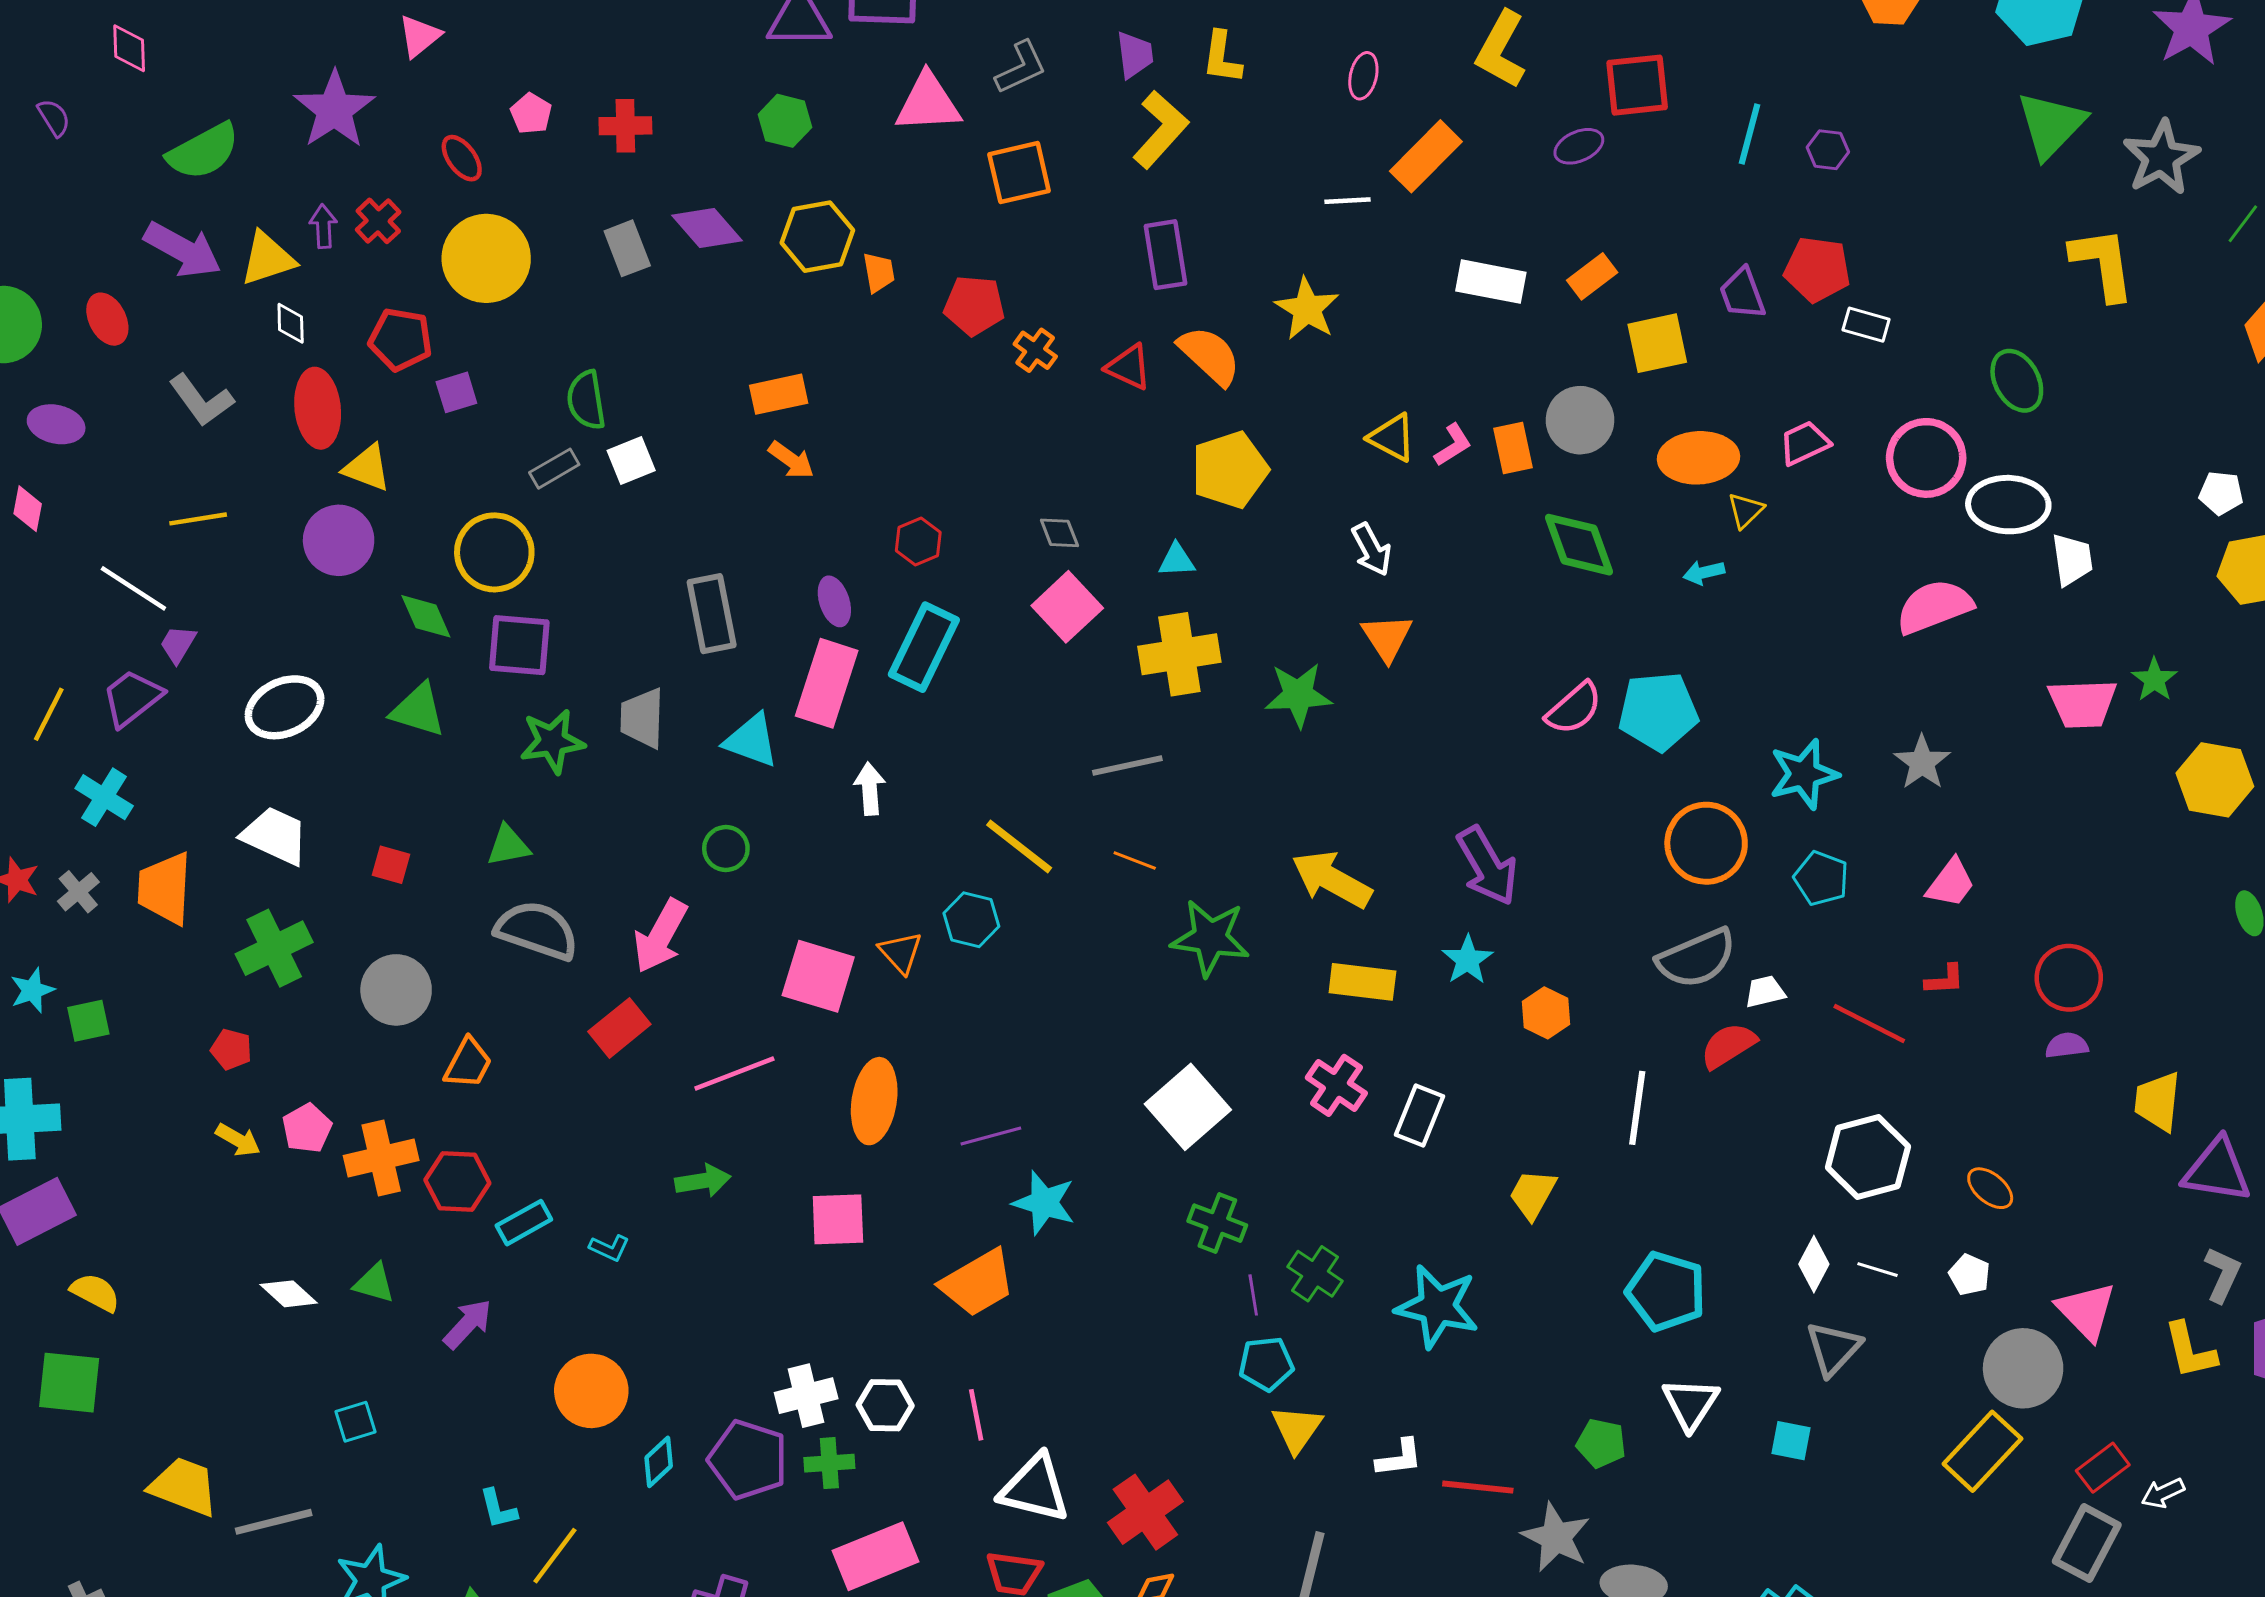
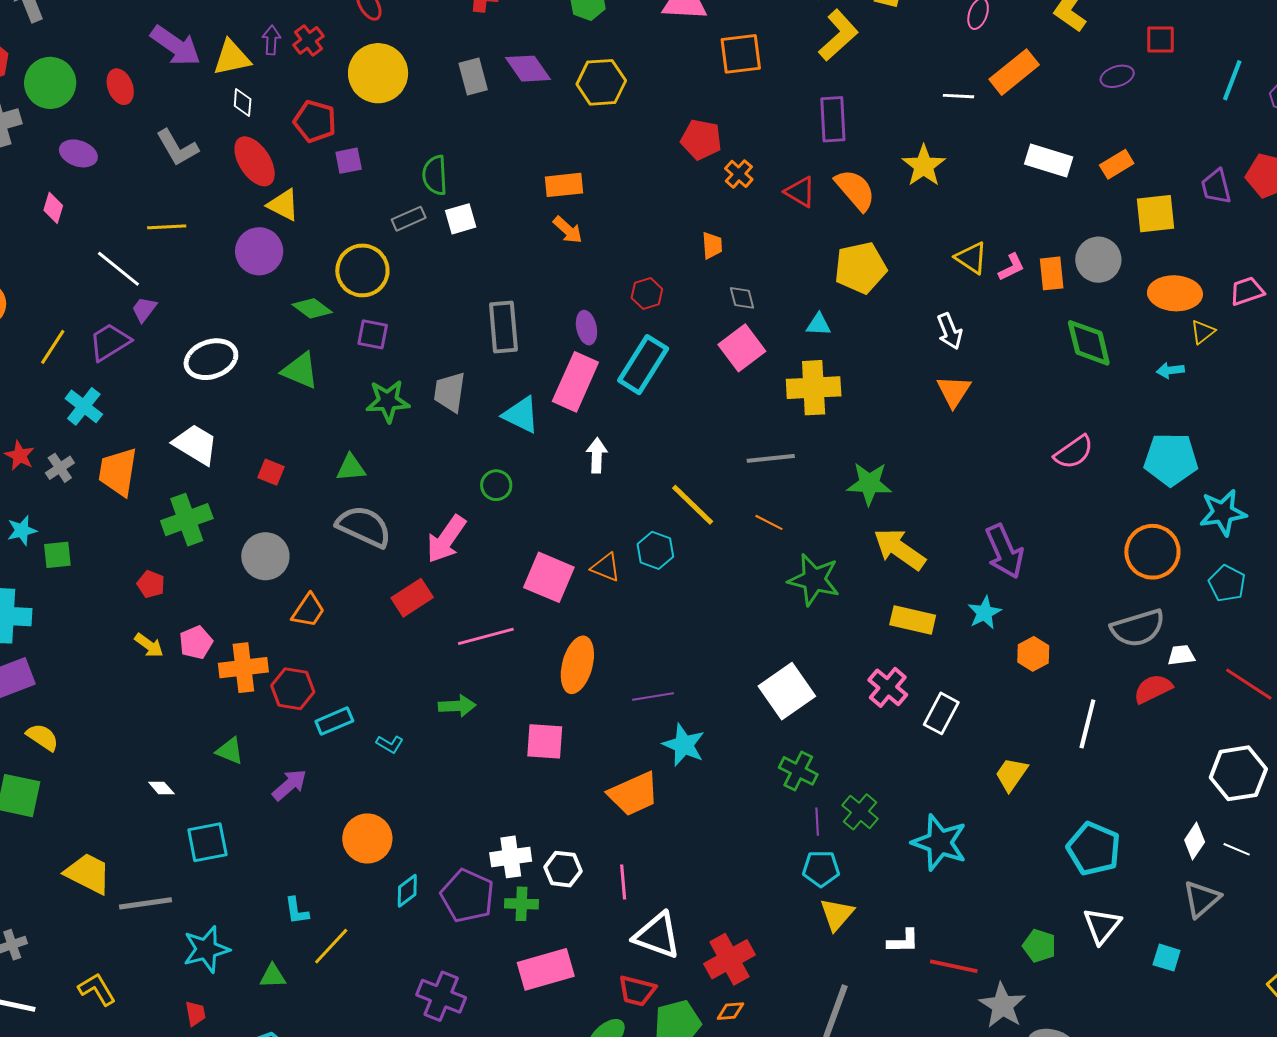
red square: (1637, 85) -> (1161, 40), size x0.7
orange trapezoid: (879, 272) -> (712, 245), moved
red ellipse: (318, 408) -> (255, 161), turned -33
green diamond: (426, 616) -> (312, 308), turned -36
purple square: (519, 645) -> (373, 334), size x0.7
green star: (1298, 695) -> (869, 484), moved
cyan pentagon: (1658, 711) -> (1171, 459), moved
orange triangle: (901, 953) -> (606, 567), turned -32
white diamond: (289, 1294) -> (161, 788), moved, size x0.7
cyan square: (356, 1422) -> (207, 842), size x1.5

